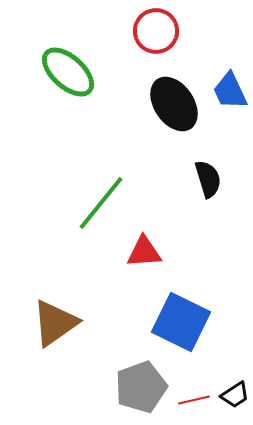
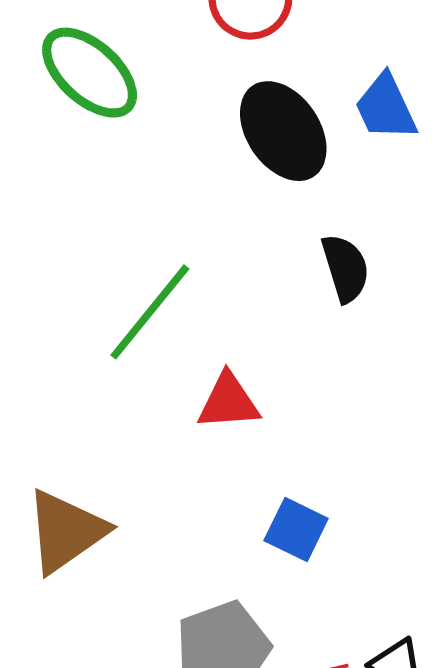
blue square: (181, 322) -> (296, 529), size x0.6

